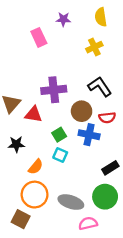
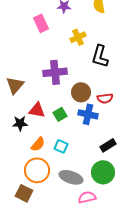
yellow cross: (94, 47) -> (78, 37), moved
black L-shape: (100, 87) -> (100, 56), moved, turned -130
red triangle: (33, 114) -> (37, 110), moved
cyan square: (60, 155) -> (61, 146), moved

